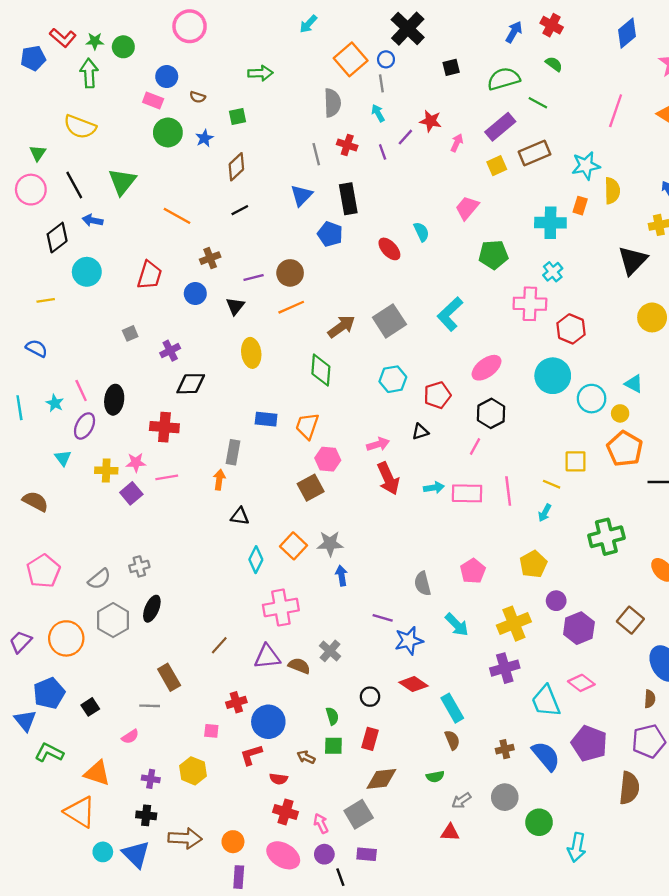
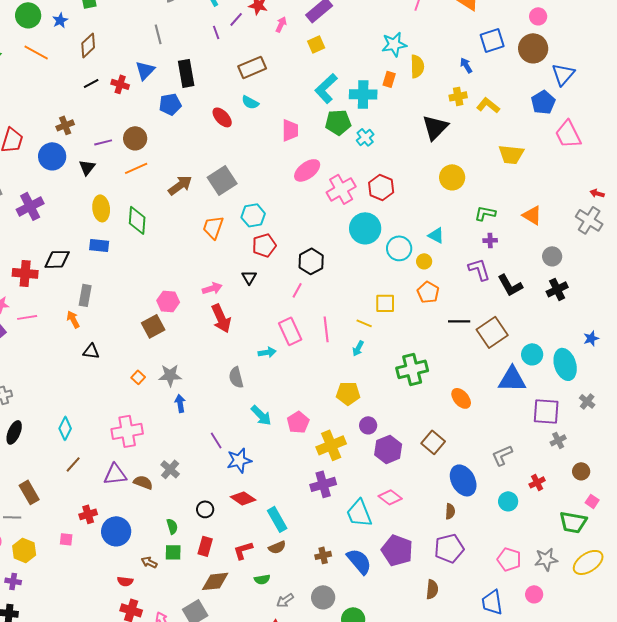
red cross: (347, 145) -> (120, 84), moved
brown rectangle: (534, 153) -> (252, 67), moved
pink trapezoid: (467, 208) -> (290, 130), moved, turned 140
orange line: (177, 216) -> (36, 52), moved
cyan semicircle: (421, 232) -> (250, 102), turned 144
blue pentagon: (330, 234) -> (170, 104), turned -30
green pentagon: (493, 255) -> (338, 122), moved
blue circle: (195, 293) -> (52, 156), size x1.4
pink cross: (530, 304) -> (341, 189), moved, turned -32
cyan L-shape: (450, 314) -> (326, 88), moved
purple cross: (170, 351) -> (30, 206), size x1.5
pink ellipse: (486, 368) -> (307, 170), moved
green diamond: (321, 370) -> (137, 220), moved
cyan hexagon: (393, 379) -> (253, 215), moved
black diamond: (191, 384) -> (57, 259), moved
blue rectangle: (266, 419) -> (99, 245), moved
orange trapezoid: (307, 426) -> (213, 227), moved
black triangle: (420, 432) -> (249, 277), turned -42
orange pentagon: (625, 449) -> (428, 292), size x0.7
orange arrow: (219, 480) -> (73, 319), turned -36
cyan arrow: (434, 488) -> (267, 352), moved
pink rectangle: (467, 493) -> (290, 331), turned 64
orange square: (293, 546) -> (138, 377), size x0.6
cyan diamond: (256, 560) -> (65, 428), moved
yellow pentagon: (533, 564) -> (348, 393), turned 30
pink pentagon: (473, 571) -> (298, 422), moved
gray semicircle: (423, 584) -> (236, 377), moved
purple line: (383, 618) -> (216, 440), turned 42
cyan arrow: (457, 625) -> (261, 415), moved
brown semicircle: (452, 740) -> (277, 547), turned 90
red L-shape: (251, 755) -> (243, 550), moved
yellow hexagon: (193, 771) -> (24, 550), moved
brown semicircle: (629, 788) -> (432, 589), size x0.7

